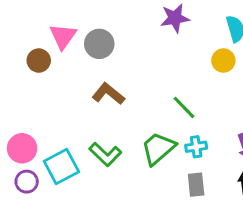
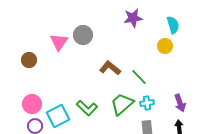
pink triangle: (63, 36) -> (59, 42), moved
brown circle: (39, 61) -> (29, 60), moved
brown L-shape: (108, 94) -> (110, 68), moved

